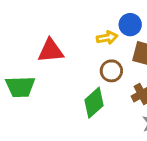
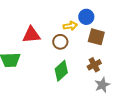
brown circle: (111, 71) -> (60, 42), moved

